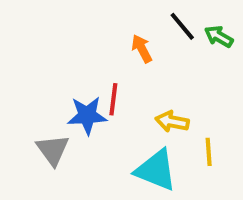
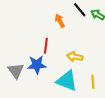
blue star: (87, 115) -> (37, 65), moved
yellow line: (209, 152) -> (93, 82), moved

